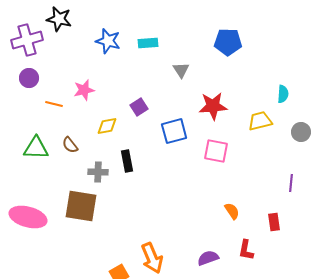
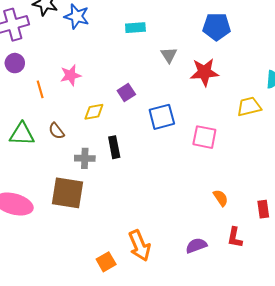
blue star: (108, 41) -> (77, 16), moved
orange line: (54, 104) -> (40, 89), turned 60
red star: (213, 106) -> (204, 72), moved

